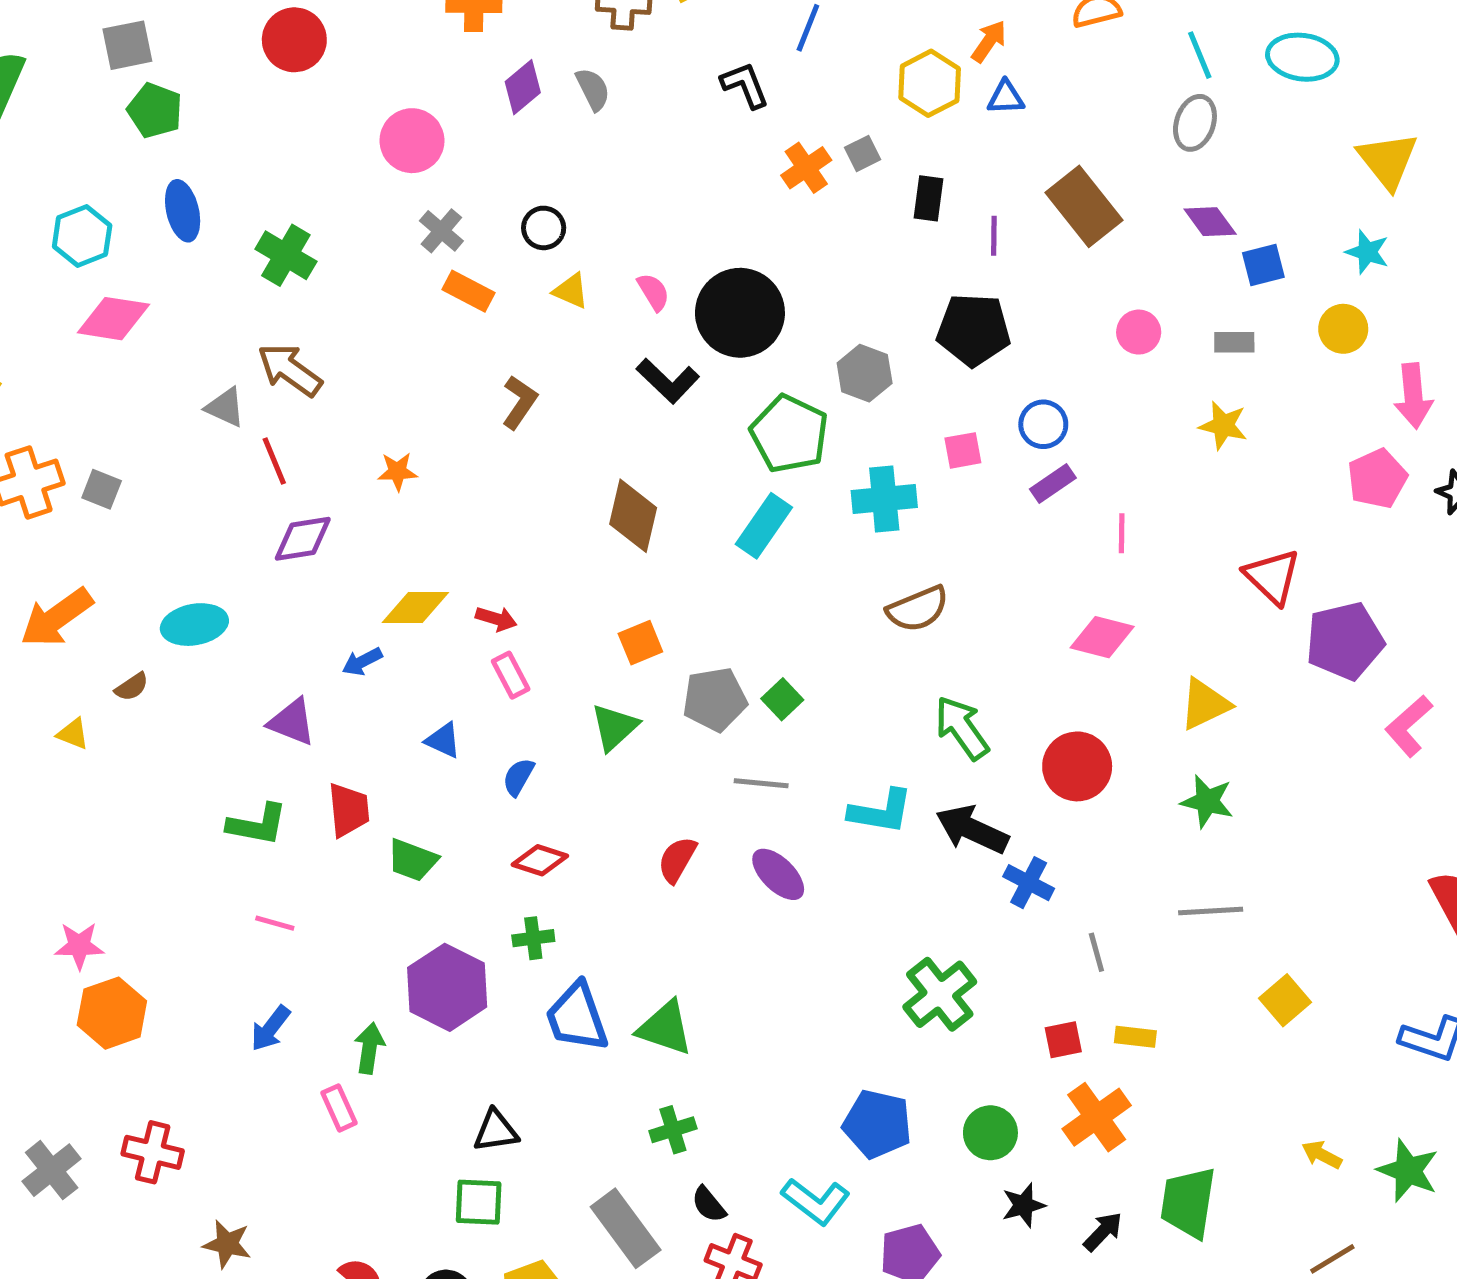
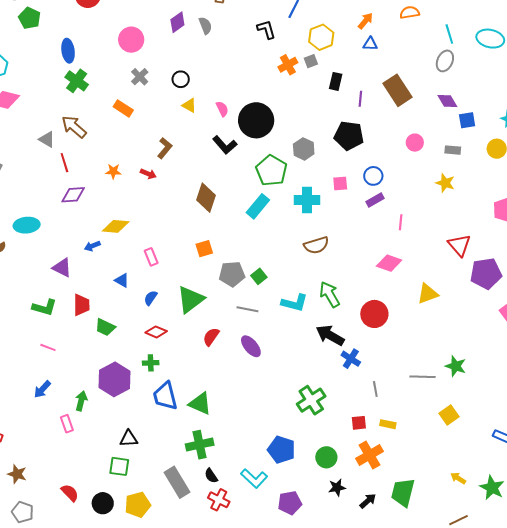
yellow hexagon: (930, 83) -> (321, 37), moved
blue ellipse: (183, 211) -> (68, 51), moved
orange rectangle: (469, 291) -> (123, 108), moved
red arrow: (496, 619) -> (148, 174), moved
green triangle: (614, 727) -> (191, 299), moved, size x1.4
green star: (1207, 801) -> (456, 366), moved
cyan L-shape: (881, 812) -> (295, 303), moved
green cross: (673, 1130) -> (200, 445), size x1.5

